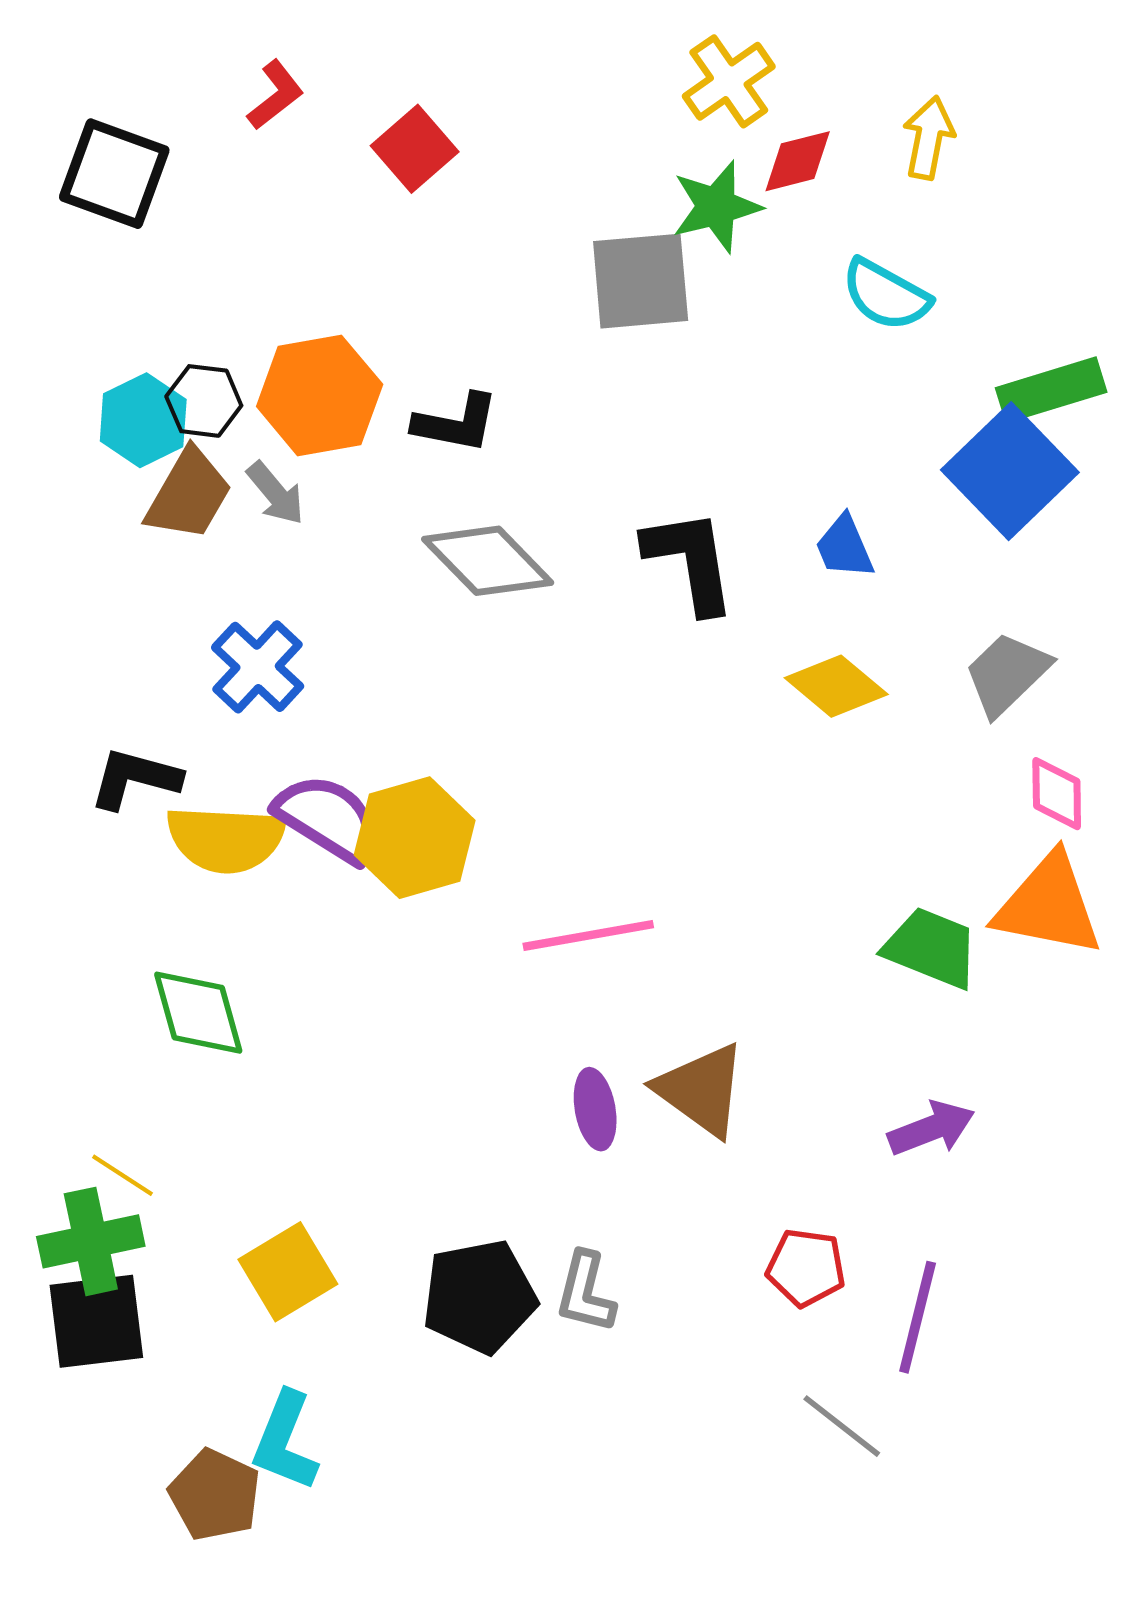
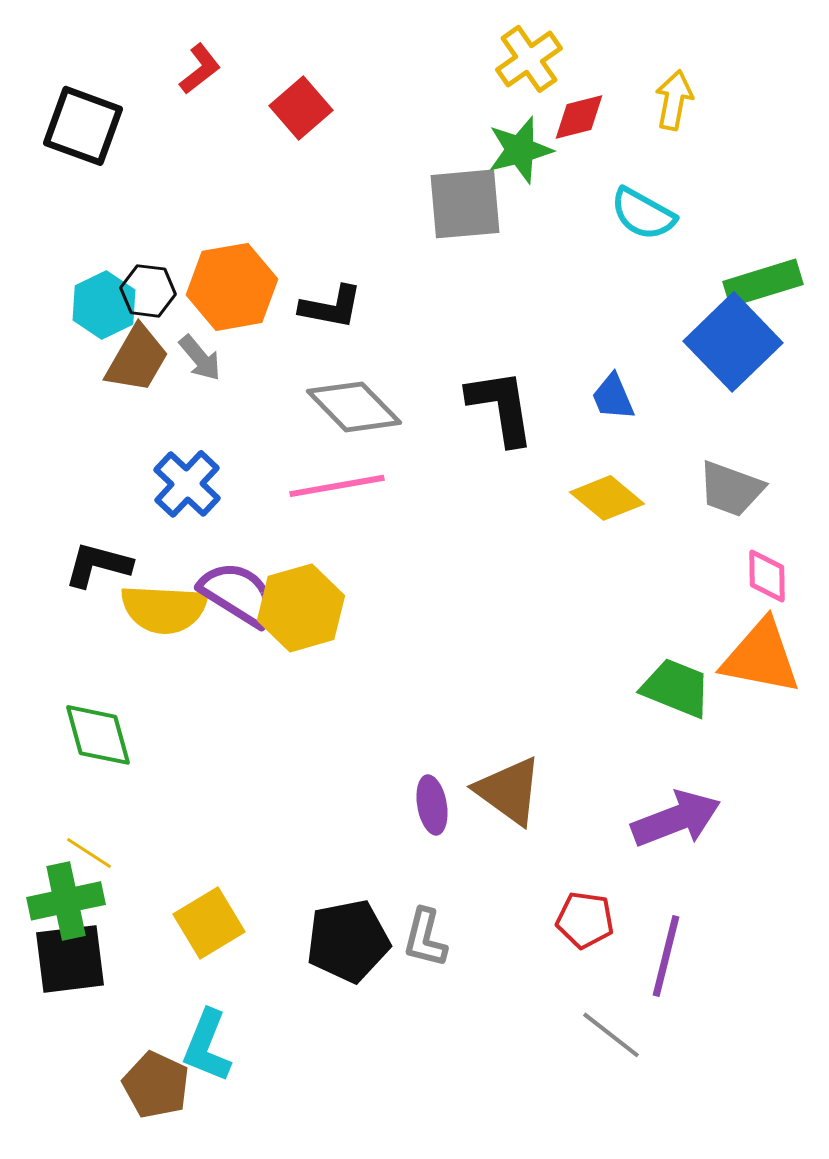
gray trapezoid: (1007, 674) -> (731, 489), turned -116
pink line: (588, 936) -> (337, 486), moved
green diamond: (198, 1013) -> (98, 735), moved
purple arrow: (931, 1128) -> (676, 819), size x1.4

